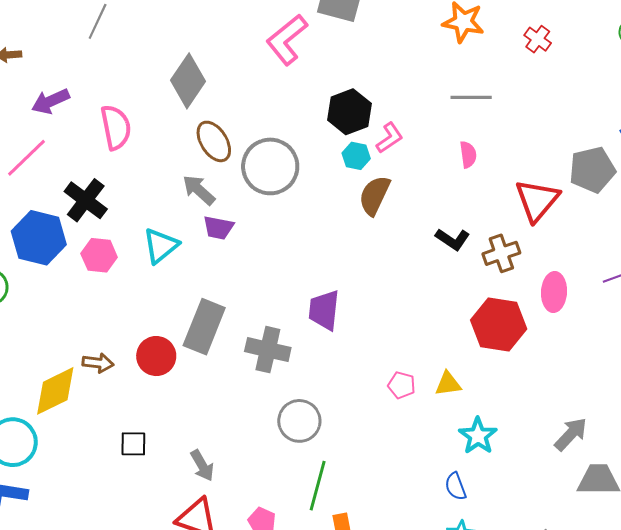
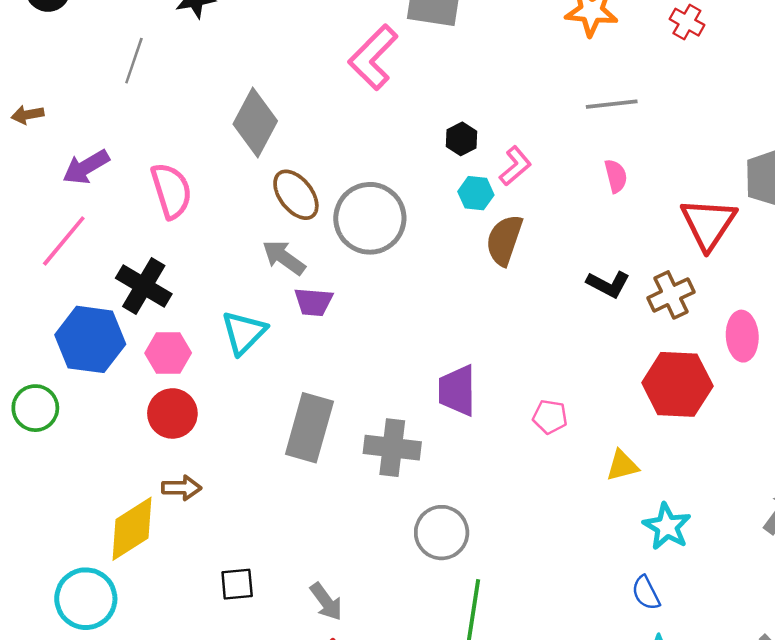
black hexagon: (349, 112) -> (461, 139), size x0.6
red circle: (156, 356) -> (172, 413), moved
pink pentagon: (402, 385) -> (550, 417), moved

